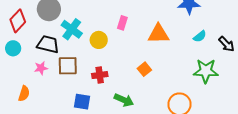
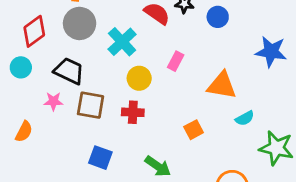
cyan cross: (72, 29) -> (122, 42), moved
cyan semicircle: (200, 36) -> (245, 118), moved
red cross: (100, 75) -> (133, 112), moved

